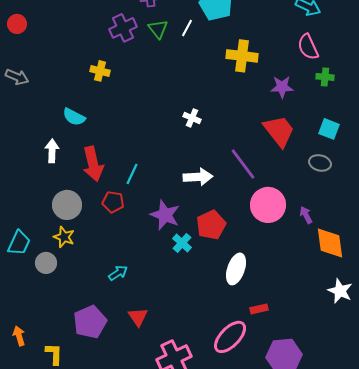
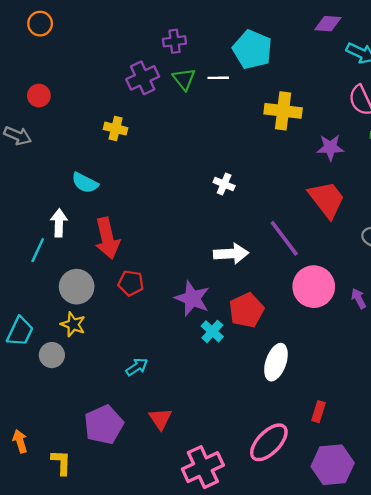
red circle: (17, 24) -> (39, 96), moved
white line: (187, 28) -> (218, 78), turned 60
cyan line: (132, 174) -> (38, 250), moved
red rectangle: (259, 309) -> (318, 412), moved, turned -60

